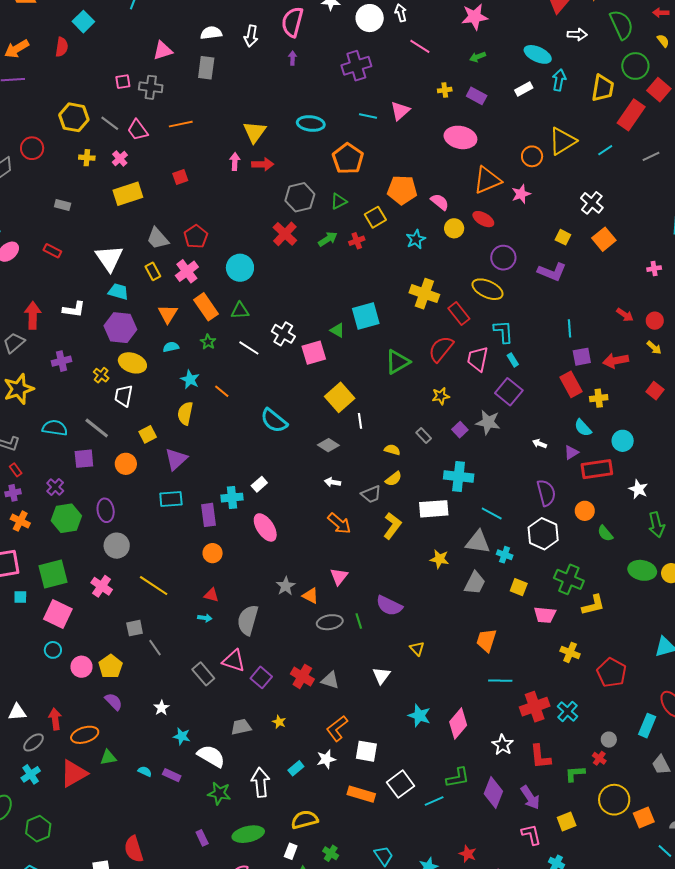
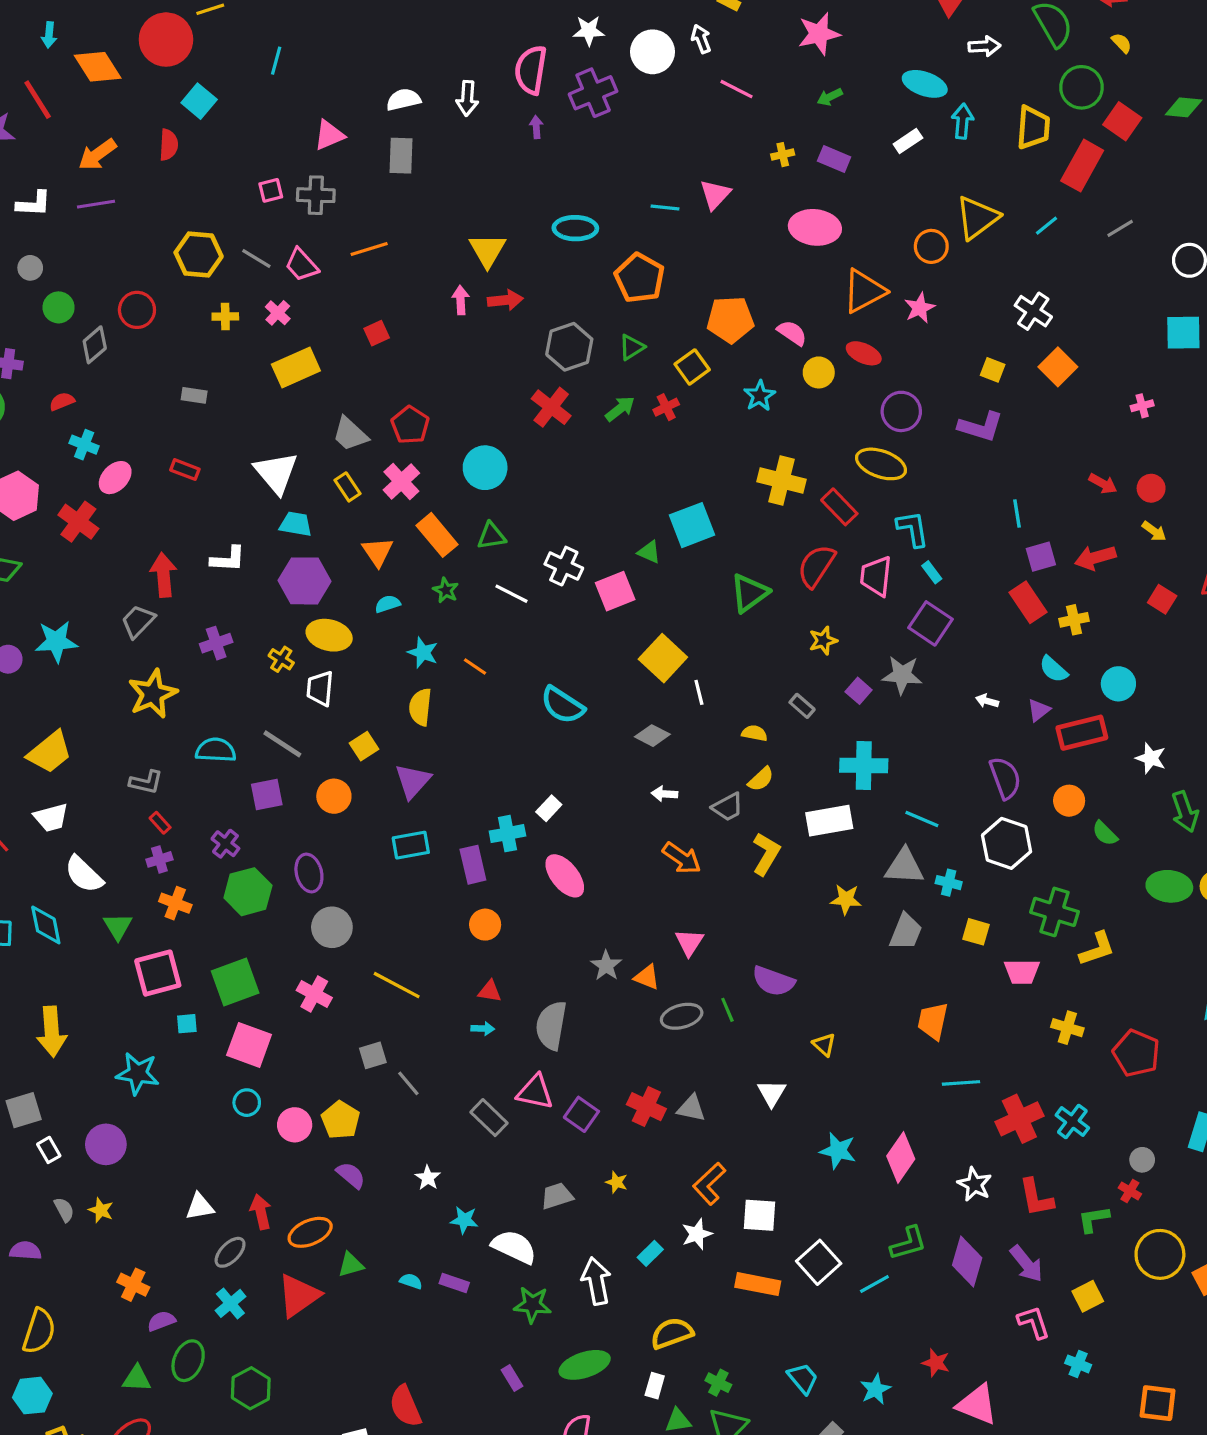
purple cross: (356, 66) -> (593, 93), moved

